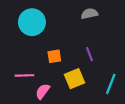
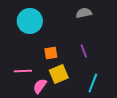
yellow square: (75, 79) -> (59, 74), moved
cyan line: (111, 84) -> (93, 83), moved

